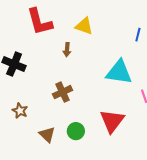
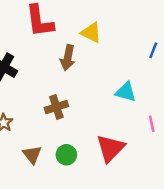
brown arrow: (67, 50) -> (68, 58), size x1.5
cyan triangle: (119, 72) -> (126, 92), size x0.7

